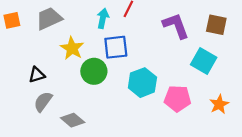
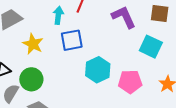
green circle: (94, 71) -> (31, 79), moved

